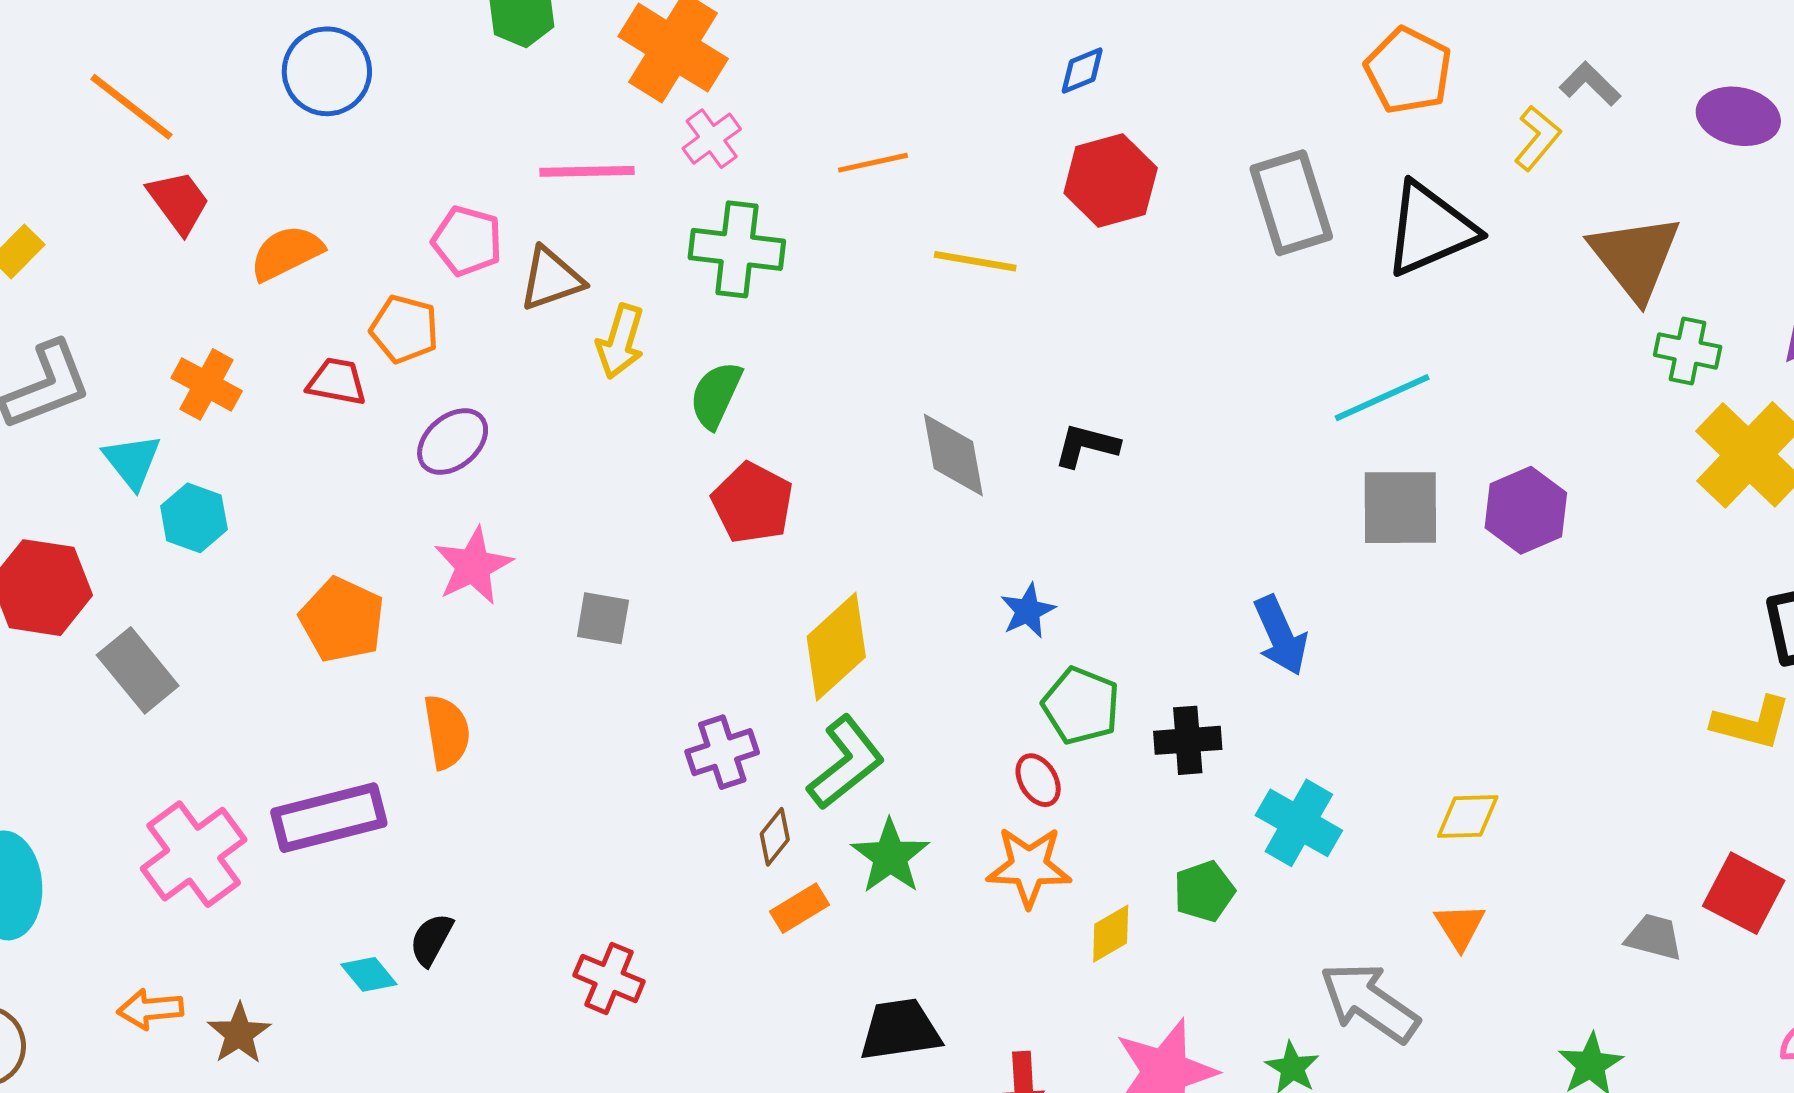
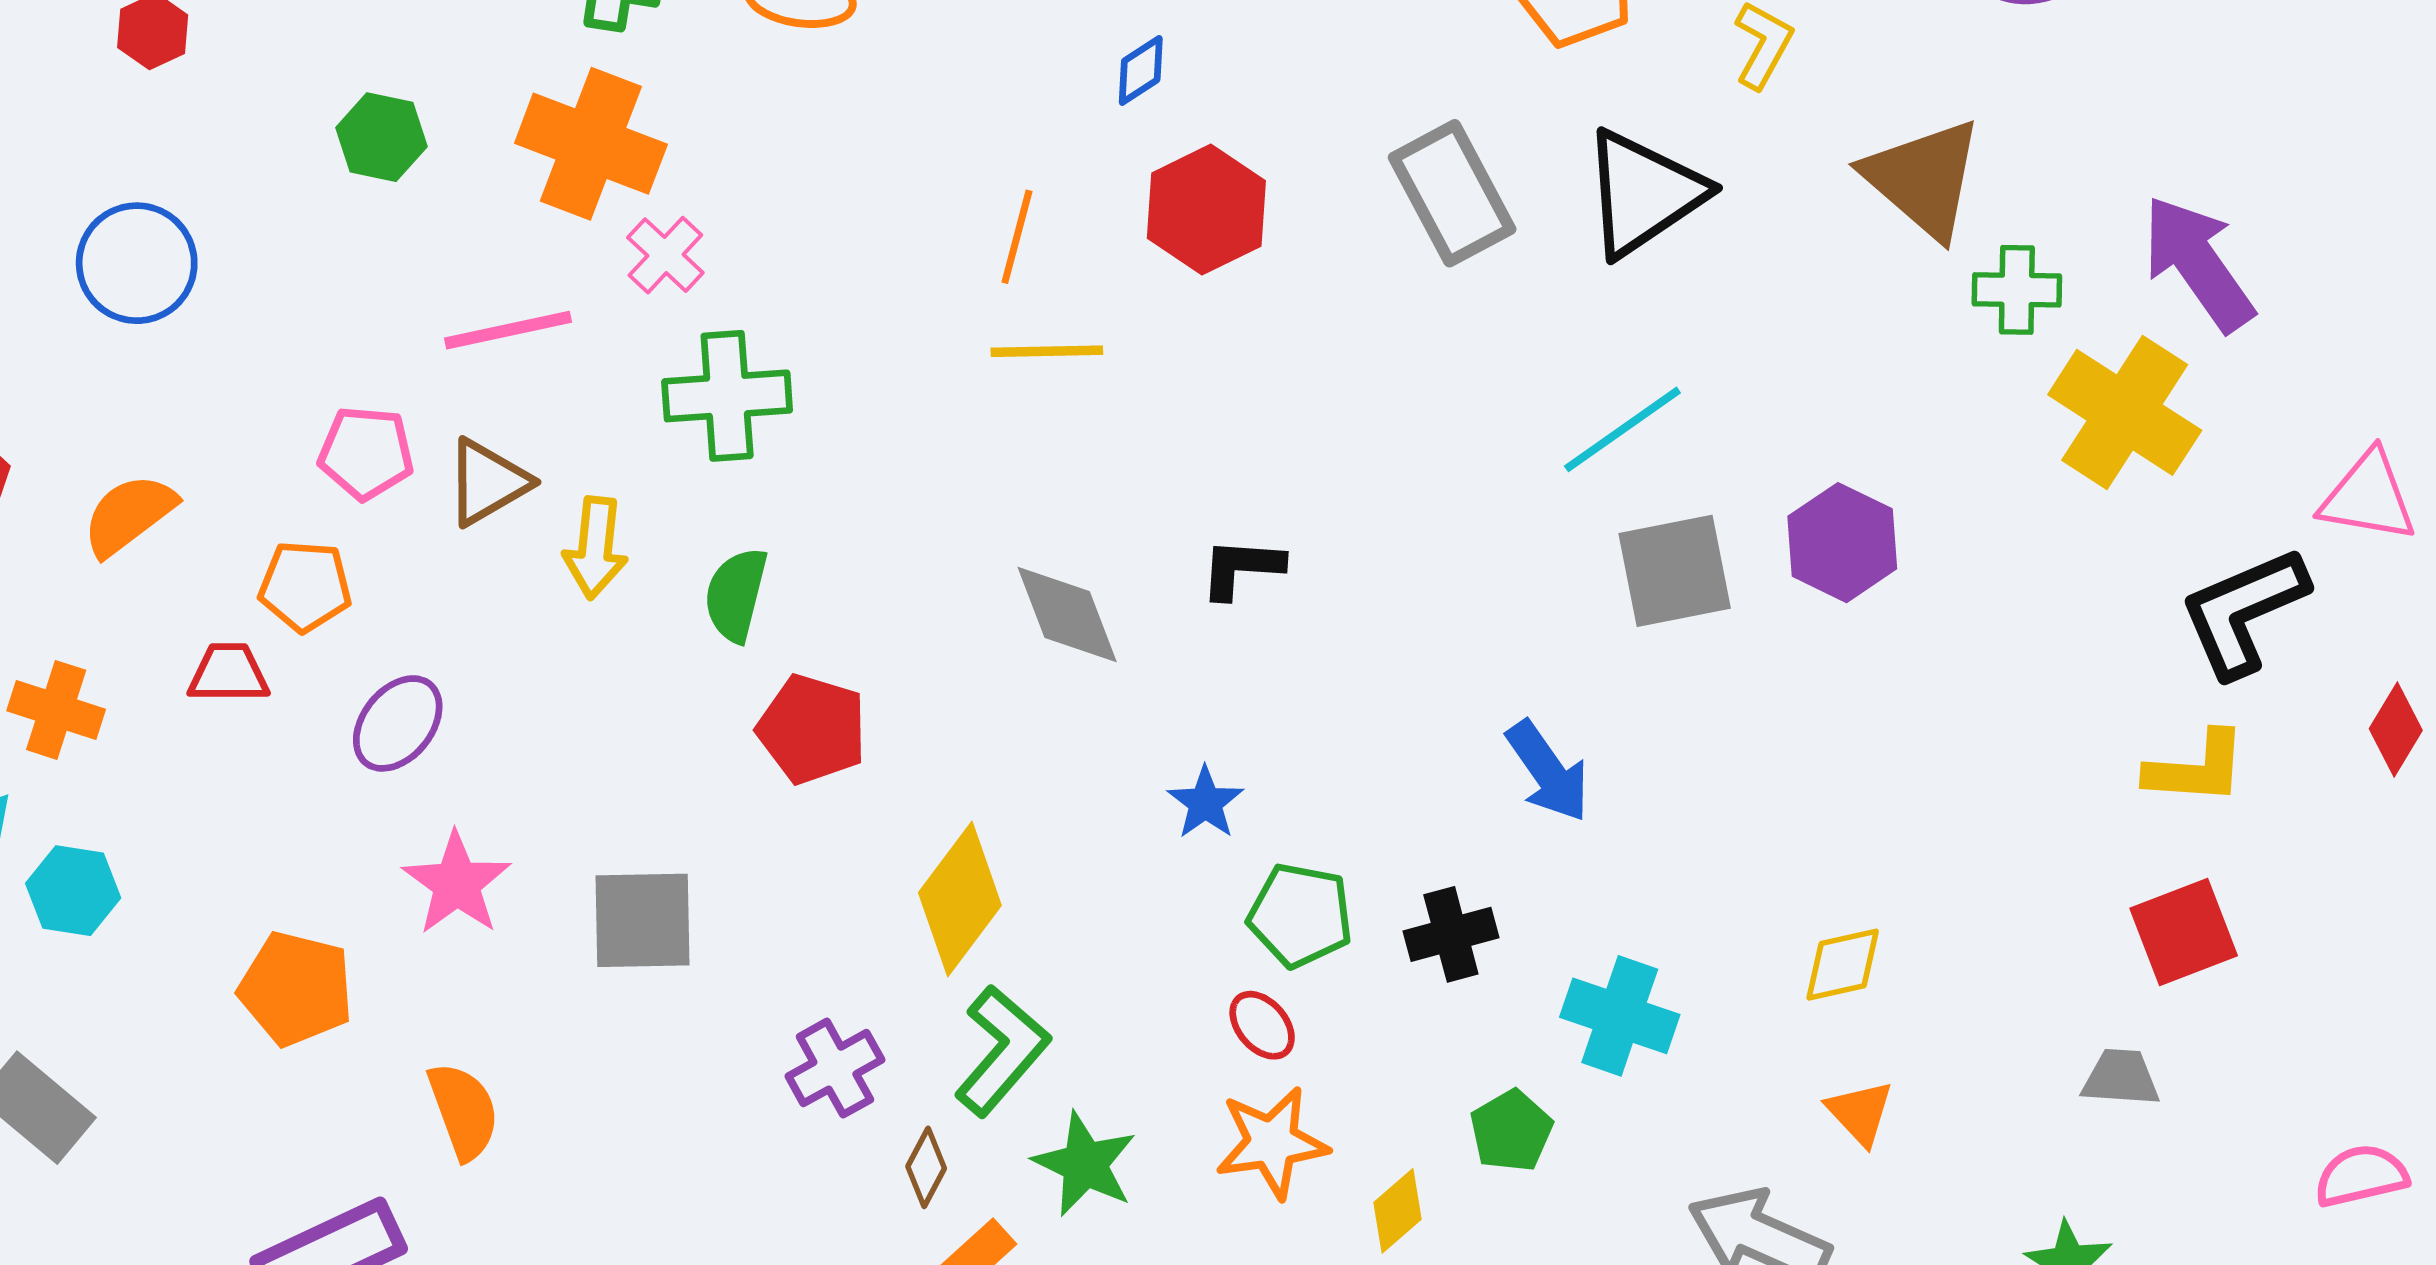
orange line: (873, 163) -> (1017, 237), moved, turned -52
gray square: (603, 618) -> (643, 920), size x1.5
red square: (1744, 893) -> (2184, 932), moved, turned -38

